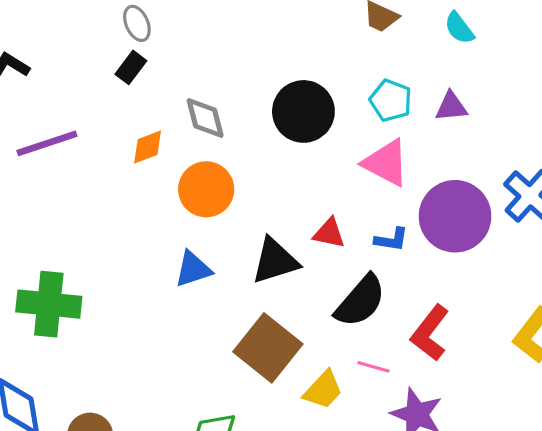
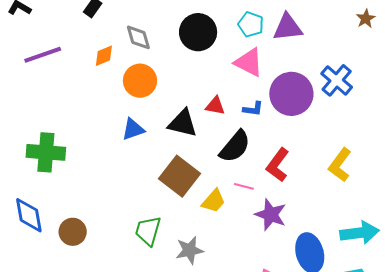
purple triangle: (451, 107) -> (288, 27), size x1.5
black triangle: (275, 261) -> (183, 123), turned 32

